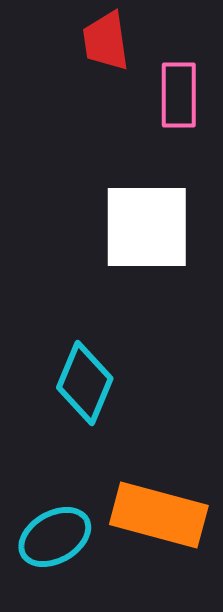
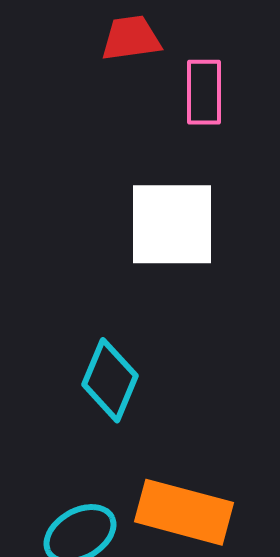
red trapezoid: (106, 41) -> (131, 38), turned 90

